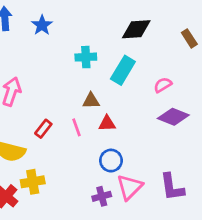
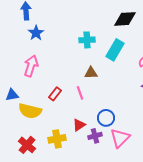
blue star: (42, 25) -> (36, 33), moved
red triangle: (107, 123) -> (79, 125), moved, turned -32
yellow cross: (33, 182) -> (57, 139), moved
purple cross: (102, 196) -> (95, 136), moved

